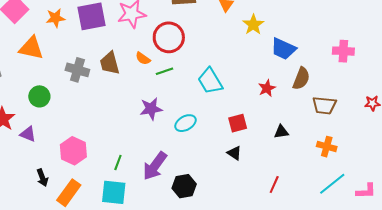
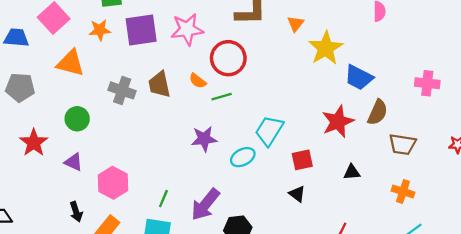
yellow star: (253, 25) -> (326, 48), size x1.4
cyan trapezoid: (210, 81) -> (269, 131), moved, turned 60
red star: (267, 88) -> (338, 122), size x1.6
purple triangle: (28, 134) -> (73, 162), moved

